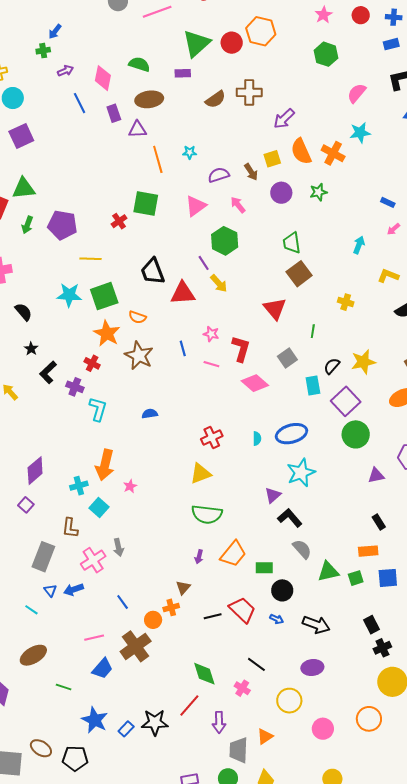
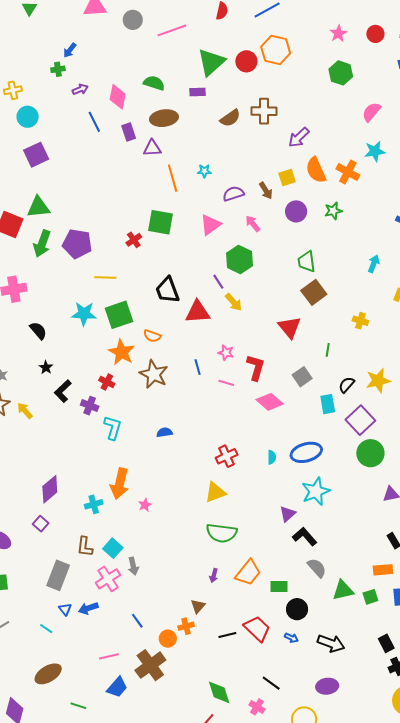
green arrow: (27, 225) -> (42, 244), size x1.5
cyan square: (99, 508) -> (113, 548), moved

